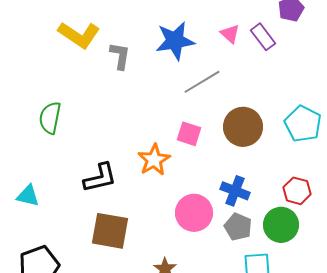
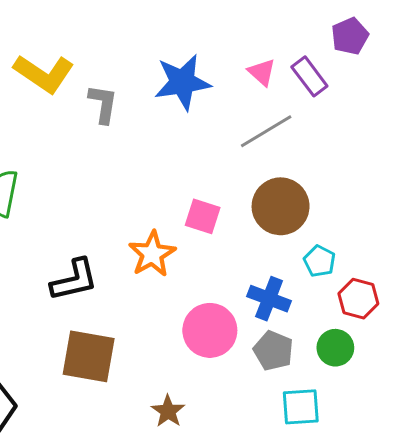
gray line: (202, 82) -> (266, 131), moved
cyan pentagon: (303, 124) -> (320, 261), moved, size x0.6
green circle: (281, 225) -> (335, 348), size x0.7

